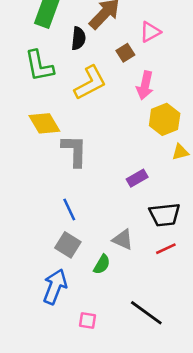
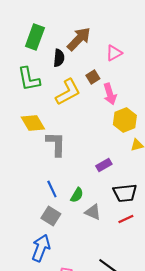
brown square: (125, 53) -> (93, 77), moved
pink arrow: (145, 85) -> (110, 94), turned -30
green semicircle: (102, 264) -> (77, 195), moved

